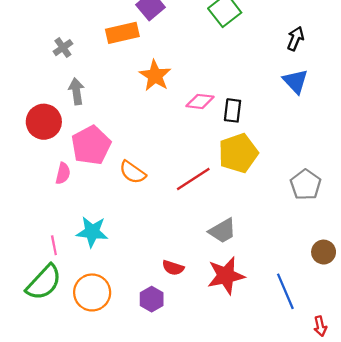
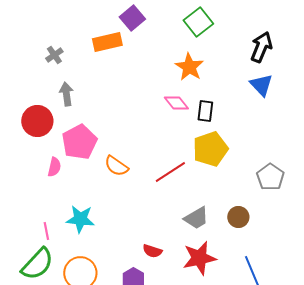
black arrow: (295, 39) -> (261, 47), size x1.4
orange star: (155, 76) -> (189, 67), moved
pink diamond: (200, 101) -> (176, 103), turned 45
brown circle: (324, 252) -> (238, 217), moved

